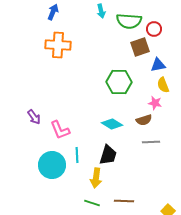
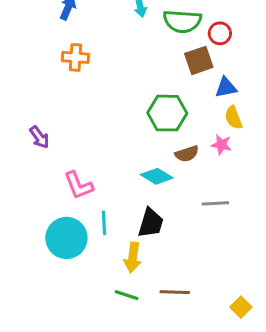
orange cross: (58, 45) -> (75, 57), size x0.7
purple arrow: (34, 117) -> (39, 137), moved
brown semicircle: (144, 120) -> (187, 154), moved

